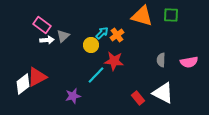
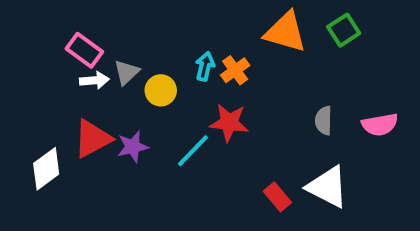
green square: (171, 15) -> (344, 30), turned -35
cyan arrow: (102, 33) -> (205, 66), turned -32
yellow circle: (91, 45) -> (161, 90), moved
red triangle: (37, 77) -> (92, 139), moved
purple star: (73, 96) -> (133, 147), moved

